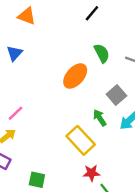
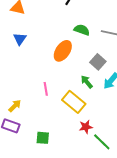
blue triangle: (14, 53) -> (20, 39), moved
green semicircle: (102, 53) -> (82, 30), turned -35
pink line: (15, 113) -> (46, 89), moved, turned -48

